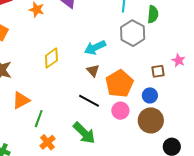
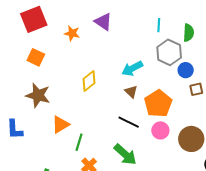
blue circle: (150, 95) -> (186, 70), moved

